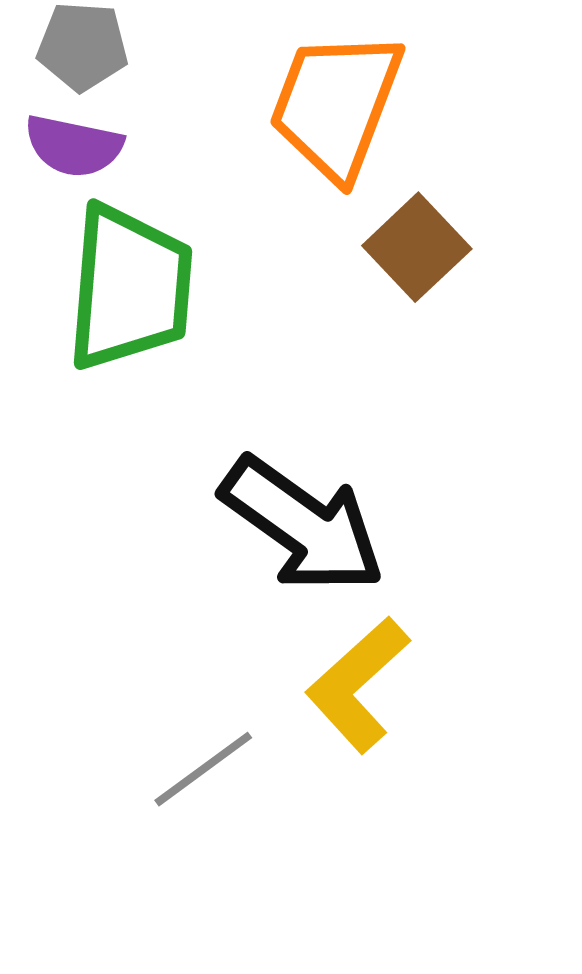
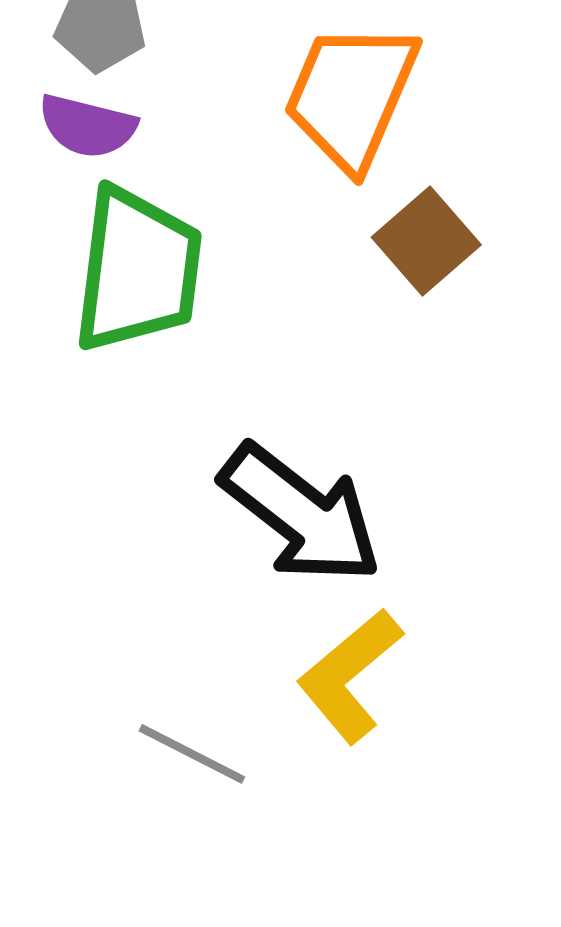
gray line: (203, 769) -> (192, 754), turned 61

